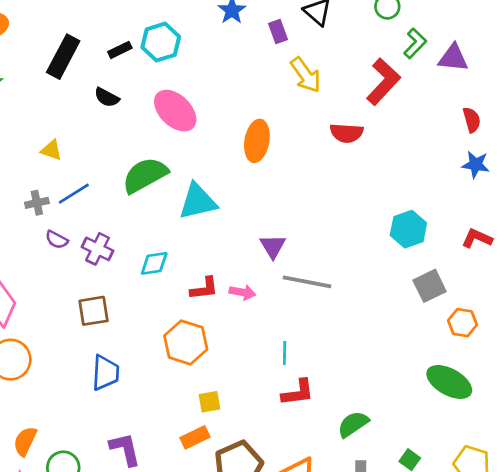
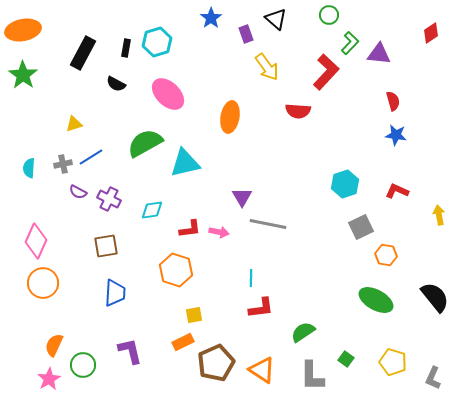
black rectangle: (120, 50) -> (126, 48), turned -54
yellow triangle: (51, 150) -> (74, 124), turned -36

